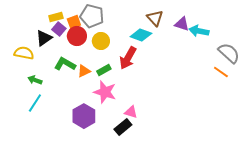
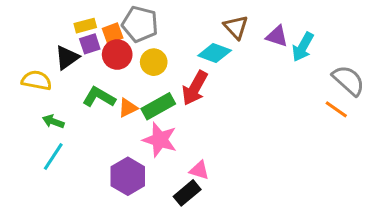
purple square: (59, 29) -> (90, 44), turned 32
cyan arrow: (199, 31) -> (303, 47), turned -72
green rectangle: (104, 70) -> (158, 106), size x1.5

